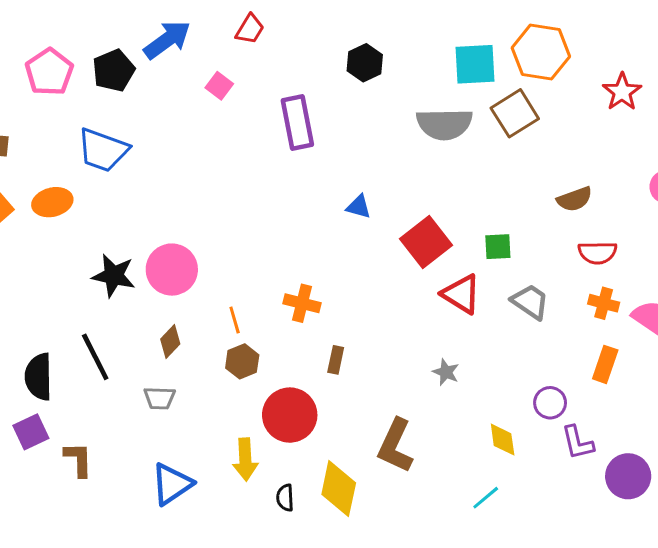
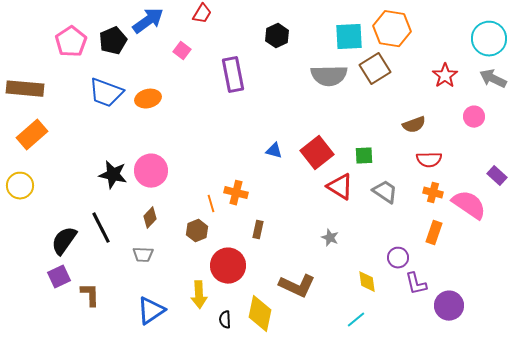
red star: (622, 92) -> (445, 76), moved
orange ellipse: (52, 202) -> (148, 99), moved
blue triangle: (359, 207) -> (274, 151), moved
orange line: (235, 320) -> (211, 204), moved
black semicircle: (39, 377) -> (64, 241), turned 36
brown L-shape: (395, 446) -> (297, 286), turned -90

